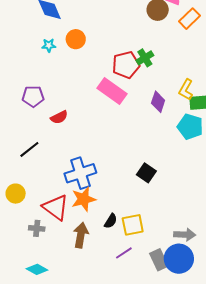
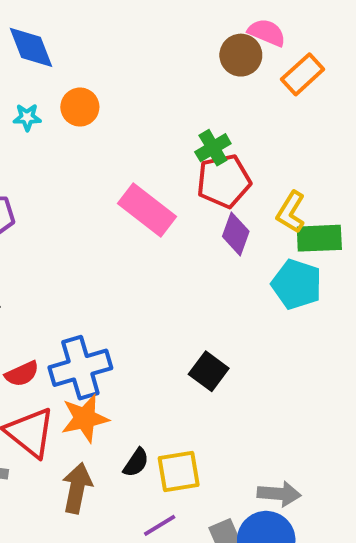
red pentagon: (126, 65) -> (224, 181), moved
red semicircle: (59, 117) -> (22, 374), moved

